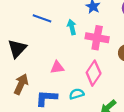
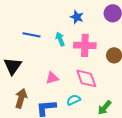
pink diamond: (94, 73) -> (86, 78), turned -45

